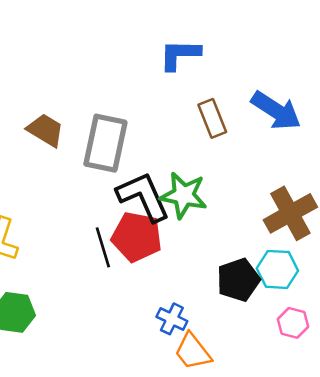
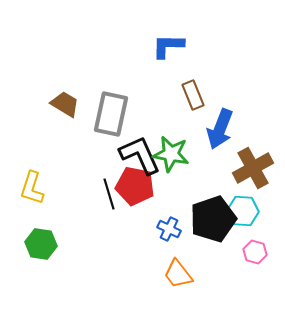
blue arrow: (276, 111) -> (220, 129), moved, turned 78
black pentagon: (238, 280) -> (213, 219), size x1.4
blue cross: (172, 319) -> (169, 229), moved

